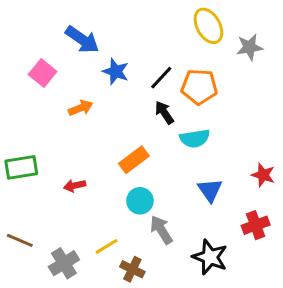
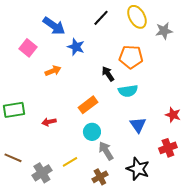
black line: (161, 78) -> (101, 18), moved
brown cross: (132, 269) -> (100, 177), moved, turned 35

